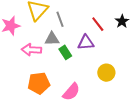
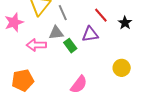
black star: (122, 21) -> (125, 23), moved
yellow circle: (106, 73) -> (122, 68), moved
orange pentagon: (39, 83) -> (23, 80), moved

